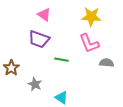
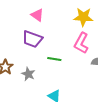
pink L-shape: (89, 43) -> (81, 43), turned 50
gray star: (35, 84) -> (28, 74), moved

